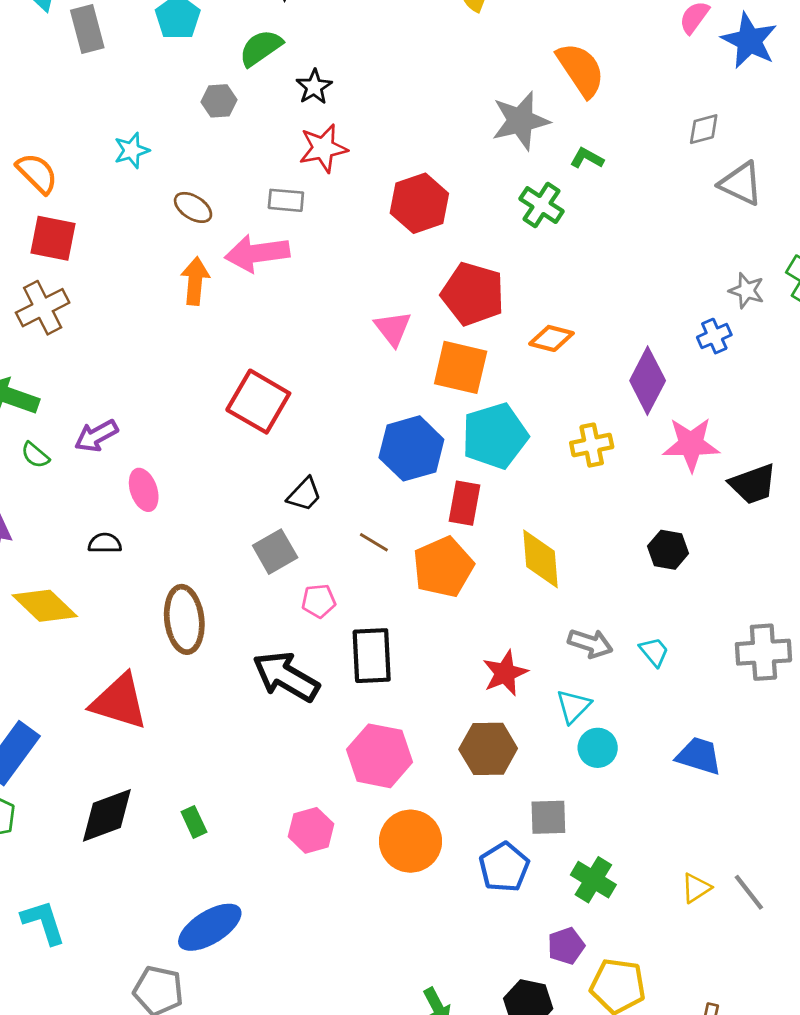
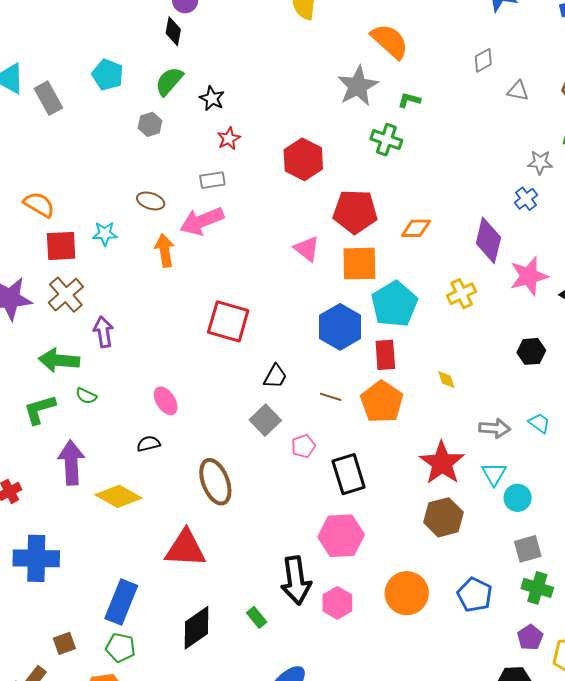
red star: (323, 148) -> (229, 139), size x0.7
cyan star: (132, 150) -> (105, 234), moved, turned 30
gray triangle: (741, 184) -> (518, 91), size x0.7
purple arrow: (96, 436) -> (103, 332), moved, turned 124
yellow diamond: (540, 559) -> (446, 380), size x0.5
red star: (505, 673) -> (442, 463), size x1.4
black arrow: (286, 677) -> (296, 580), moved, turned -114
pink hexagon: (380, 756) -> (341, 536), moved
gray square: (548, 817) -> (528, 549), moved

